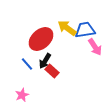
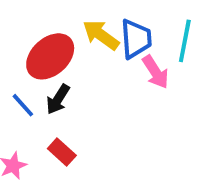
blue trapezoid: (85, 30) -> (136, 39), turned 95
red rectangle: (52, 71) -> (62, 152), moved

